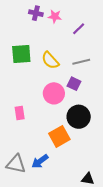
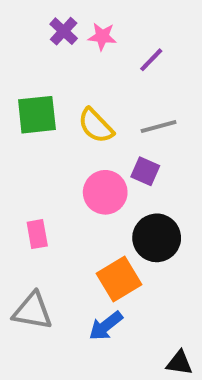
purple cross: (36, 13) -> (64, 31), turned 32
blue arrow: (40, 161) -> (106, 326), moved
gray triangle: (16, 164) -> (33, 311), moved

